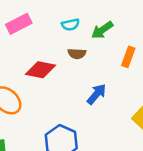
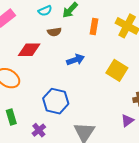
blue arrow: (97, 94) -> (75, 60), turned 42

